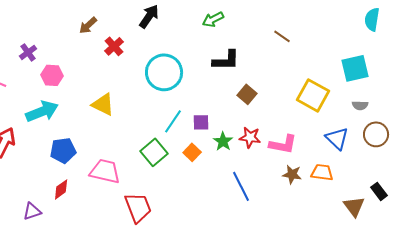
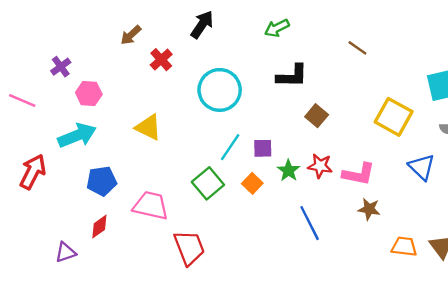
orange trapezoid: (322, 172) -> (404, 246), moved

